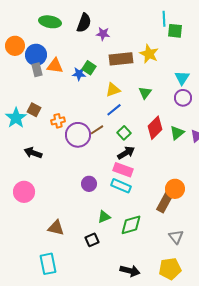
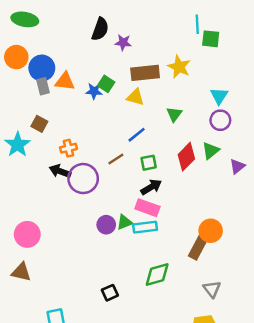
green ellipse: (50, 22) -> (25, 19), moved
yellow triangle: (113, 90) -> (135, 97), moved, turned 35
brown square: (34, 110) -> (39, 124), moved
green square: (124, 133) -> (149, 163), turned 32
green triangle: (177, 133) -> (211, 151), moved
purple circle: (78, 135) -> (83, 179), moved
black arrow: (33, 153) -> (60, 171), moved
cyan rectangle: (121, 186) -> (145, 227), turned -30
green triangle: (104, 217) -> (124, 222), moved
brown triangle: (56, 228) -> (21, 272), moved

